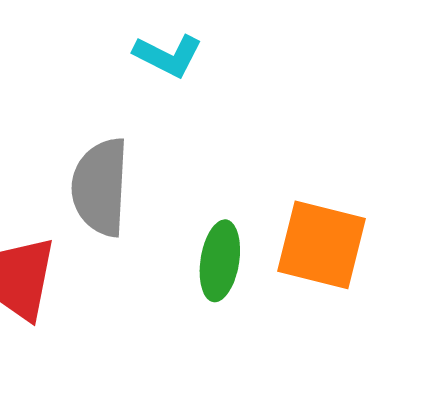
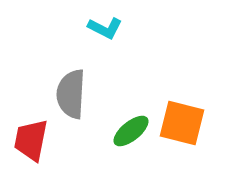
green ellipse: (220, 261) -> (131, 131), turned 42

